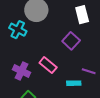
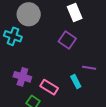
pink rectangle: (48, 65) -> (49, 87), moved
cyan rectangle: (74, 83) -> (76, 82), turned 72

